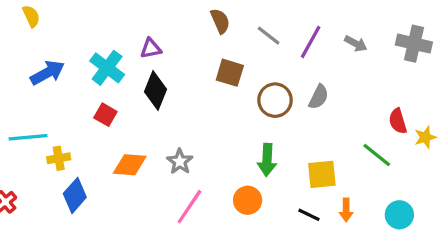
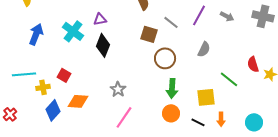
gray line: (269, 36) -> (171, 22), moved
blue arrow: (47, 73) -> (36, 34), turned -40
brown circle: (275, 100) -> (165, 58), moved
red square: (105, 115) -> (64, 75), moved
green line: (377, 155) -> (229, 79), moved
orange diamond: (130, 165) -> (78, 101), moved
orange circle: (248, 200) -> (171, 113), moved

